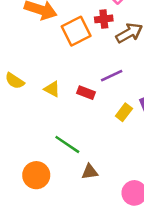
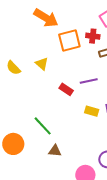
yellow triangle: (52, 89) -> (42, 64), moved
yellow rectangle: (124, 112) -> (92, 111), turned 56

